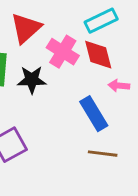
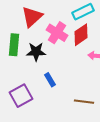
red diamond: (98, 55) -> (81, 35), turned 70
blue rectangle: (94, 114) -> (50, 80), moved, size x0.6

